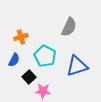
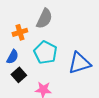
gray semicircle: (69, 27) -> (44, 19), moved
black square: (29, 77) -> (19, 75), moved

